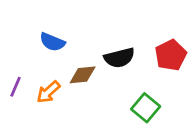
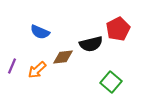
red pentagon: (171, 55) -> (118, 29), moved

